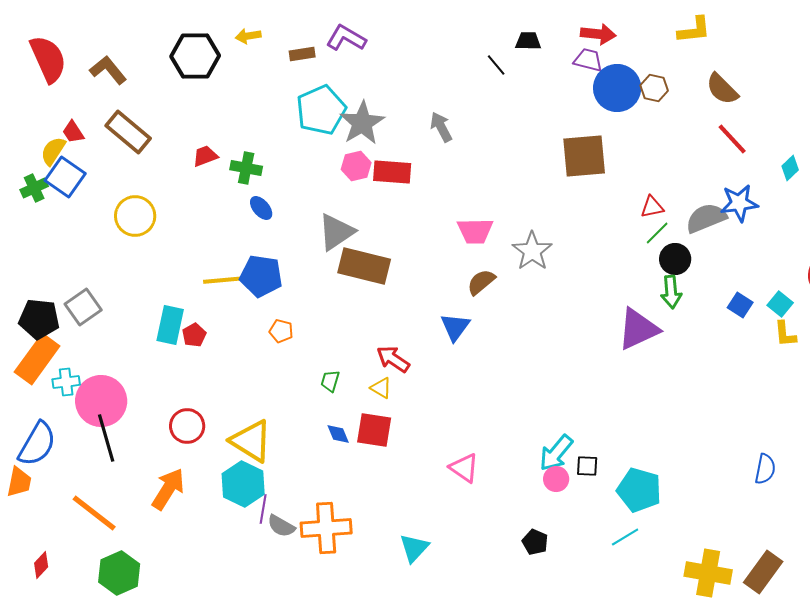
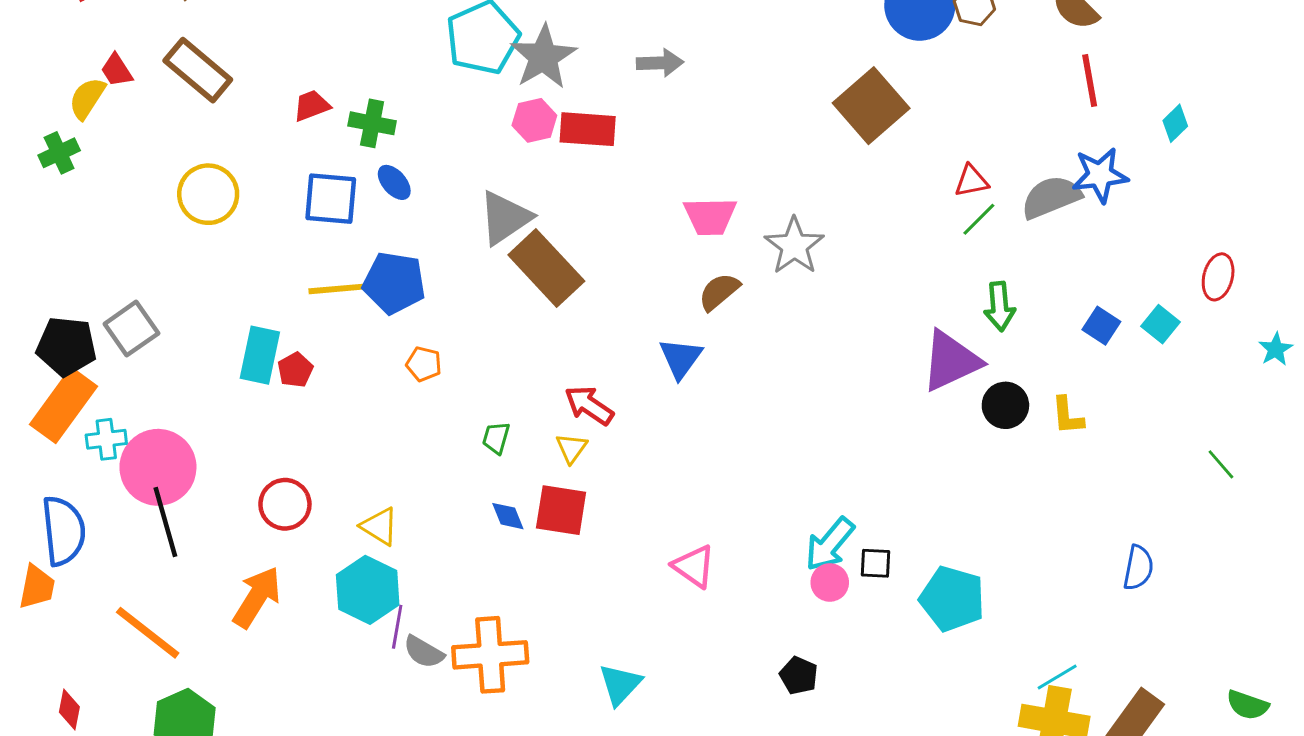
gray arrow: (441, 127) -> (660, 63), turned 116
red line: (732, 139) -> (1090, 81), turned 33
brown square: (584, 156) -> (871, 106), turned -36
blue square: (65, 177) -> (331, 199), moved, turned -30
black circle: (675, 259) -> (1005, 405), moved
brown rectangle: (364, 266) -> (546, 268), turned 33
yellow L-shape: (785, 334) -> (1067, 416), moved
yellow triangle: (381, 388) -> (571, 448), turned 35
yellow triangle: (251, 441) -> (379, 526), size x0.6
blue semicircle: (37, 444) -> (63, 531), turned -36
cyan line: (625, 537) -> (1057, 677), moved
red diamond: (41, 565) -> (69, 709), turned -32

